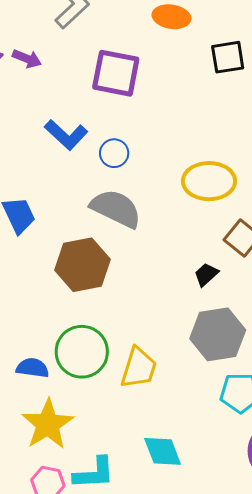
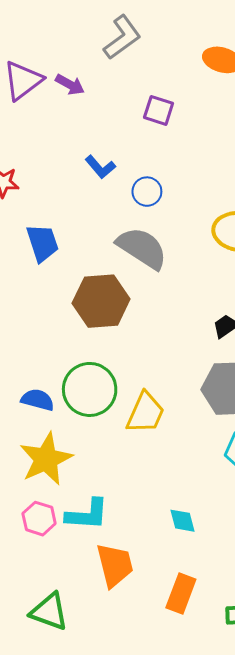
purple square: (116, 73) -> (159, 110), size x0.6
blue L-shape: (66, 135) -> (100, 167), size x0.7
cyan diamond: (163, 451) -> (182, 521), moved, size x0.7

